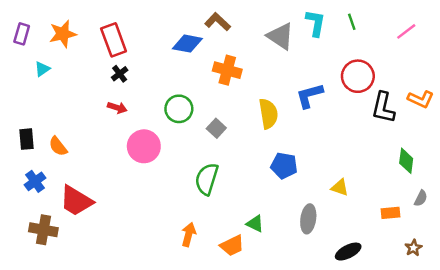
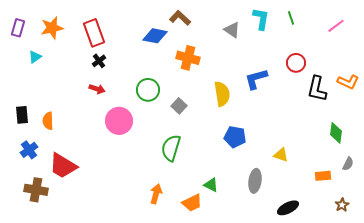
gray triangle: (280, 36) -> (232, 30), size x0.7
red circle: (358, 76) -> (296, 63), size x0.7
orange semicircle: (58, 146) -> (48, 121), turned 36

